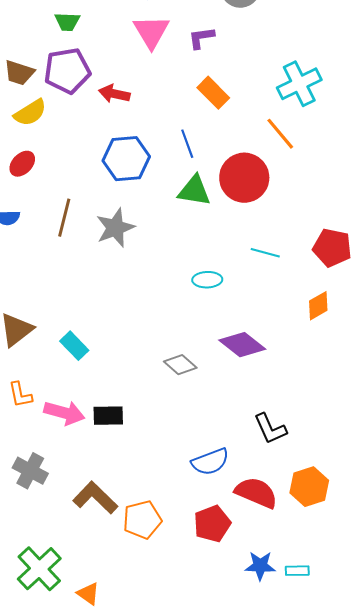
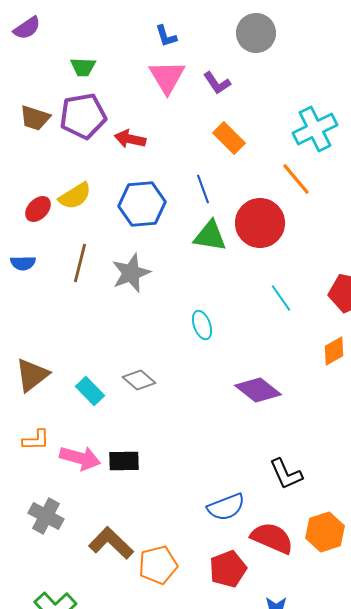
purple L-shape: (201, 38) -> (217, 83), turned -116
yellow semicircle: (30, 113) -> (75, 196), moved
cyan line: (265, 253) -> (281, 298), turned 40
cyan ellipse: (207, 280) -> (202, 325), moved, turned 72
gray diamond: (180, 365) -> (139, 380), moved
orange L-shape: (20, 395) -> (36, 440), turned -80

